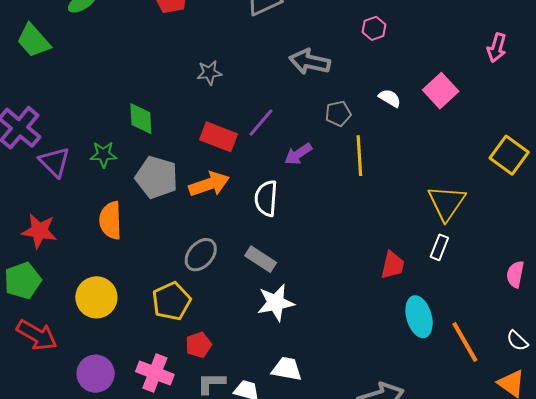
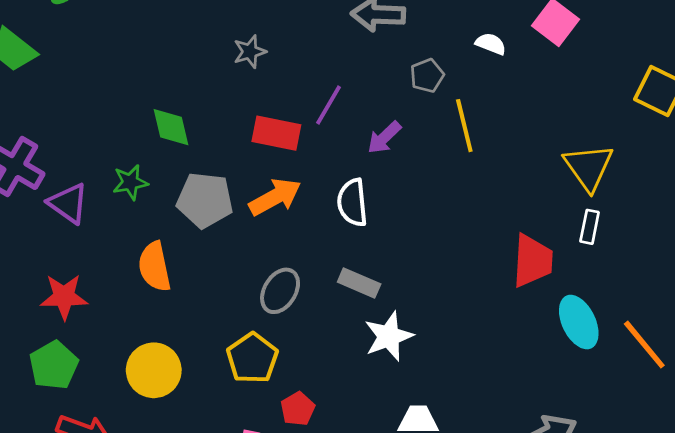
red trapezoid: (393, 265) -> (533, 261), size x1.4

